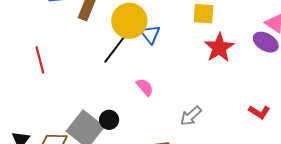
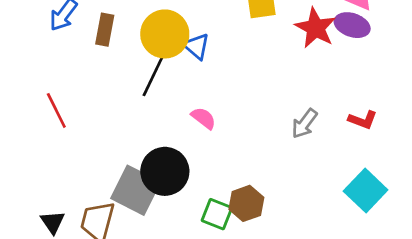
red star: (219, 48) -> (316, 28), moved
gray arrow: (191, 116) -> (304, 124), moved
black circle: (109, 120) -> (165, 171), size x1.8

